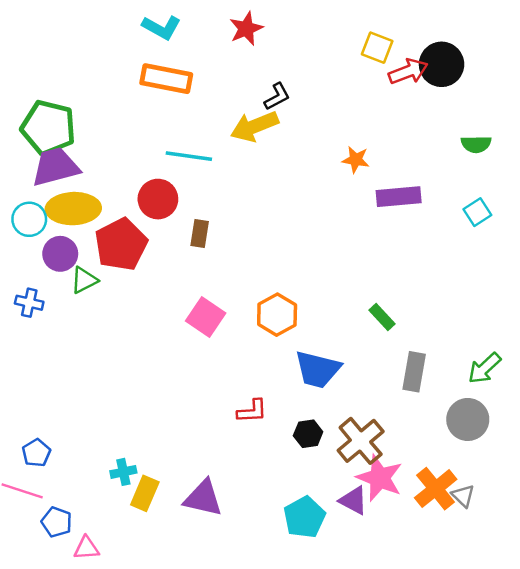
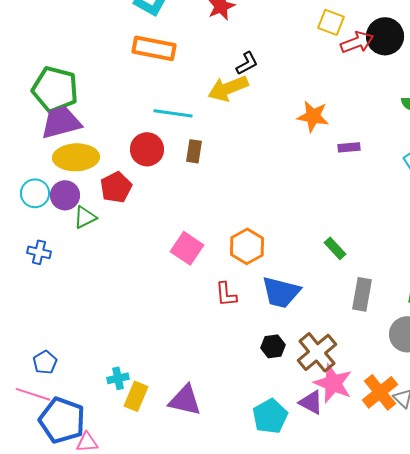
orange star: (356, 160) -> (313, 116), size x1.4
purple rectangle: (399, 197) -> (349, 147), size x0.6
cyan circle: (29, 219) -> (35, 193), moved
brown rectangle: (200, 234) -> (194, 151), moved
red pentagon: (121, 244) -> (116, 187), size x0.7
blue cross: (29, 303) -> (39, 252), moved
red L-shape: (252, 411) -> (226, 294), moved, turned 88
blue pentagon: (57, 522) -> (62, 420), size x1.8

